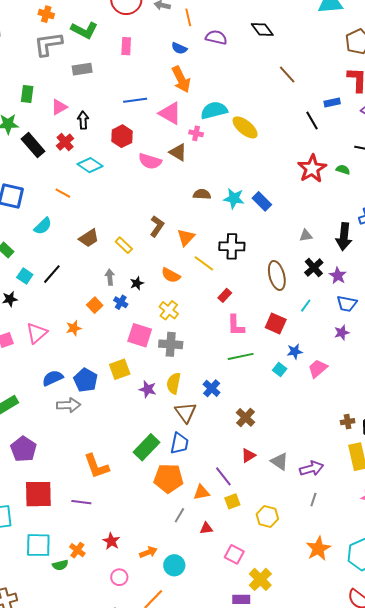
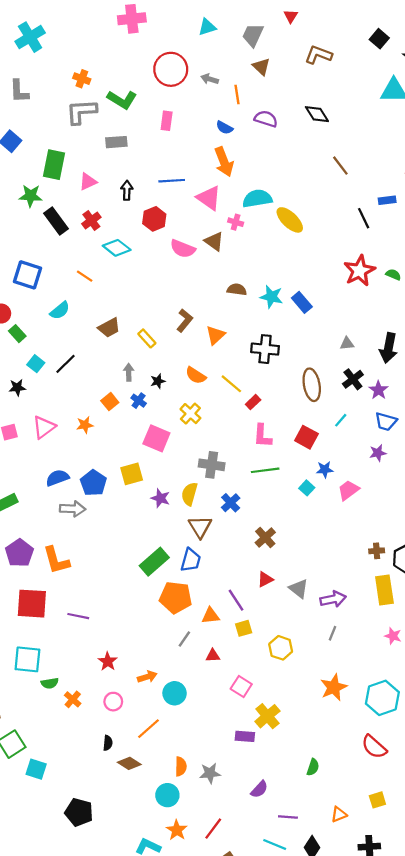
green rectangle: (27, 94) -> (54, 165), size x1.5
black arrow: (83, 120) -> (127, 190), moved
yellow line: (204, 263) -> (231, 384), moved
gray cross: (171, 344) -> (212, 465), moved
orange L-shape: (96, 466) -> (56, 560), moved
orange cross: (77, 550) -> (73, 699), moved

